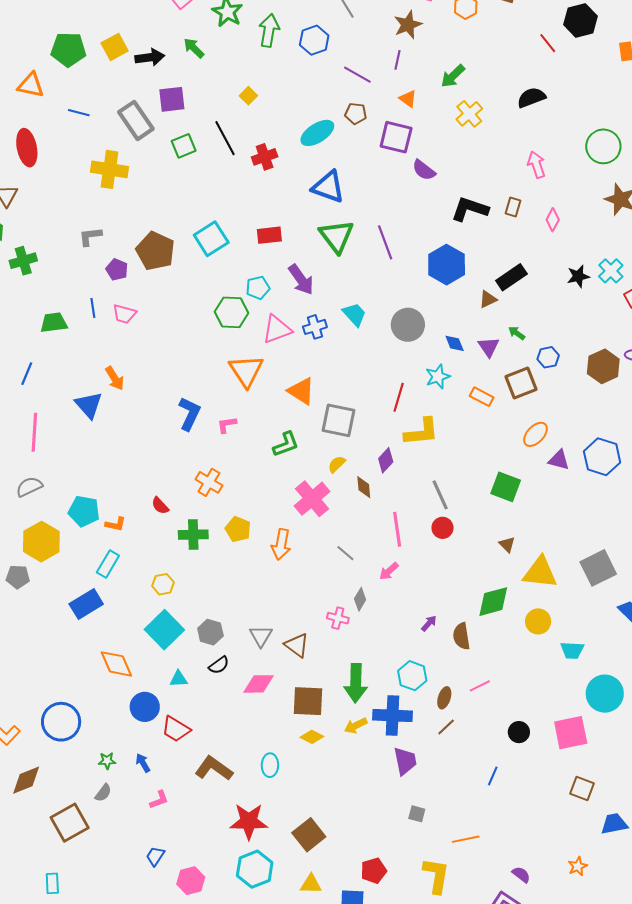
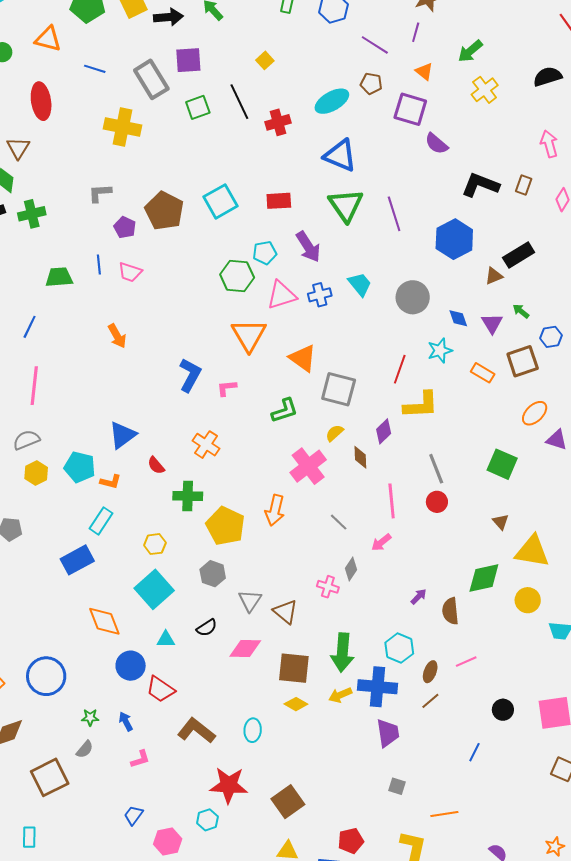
blue triangle: (89, 405) -> (122, 435), moved, turned 32
yellow pentagon: (238, 529) -> (225, 526), moved, size x1.5
yellow hexagon: (41, 542) -> (36, 473), moved, size x0.6
gray hexagon: (210, 632) -> (213, 574), moved
cyan hexagon: (255, 869) -> (207, 820), moved, size x0.6

